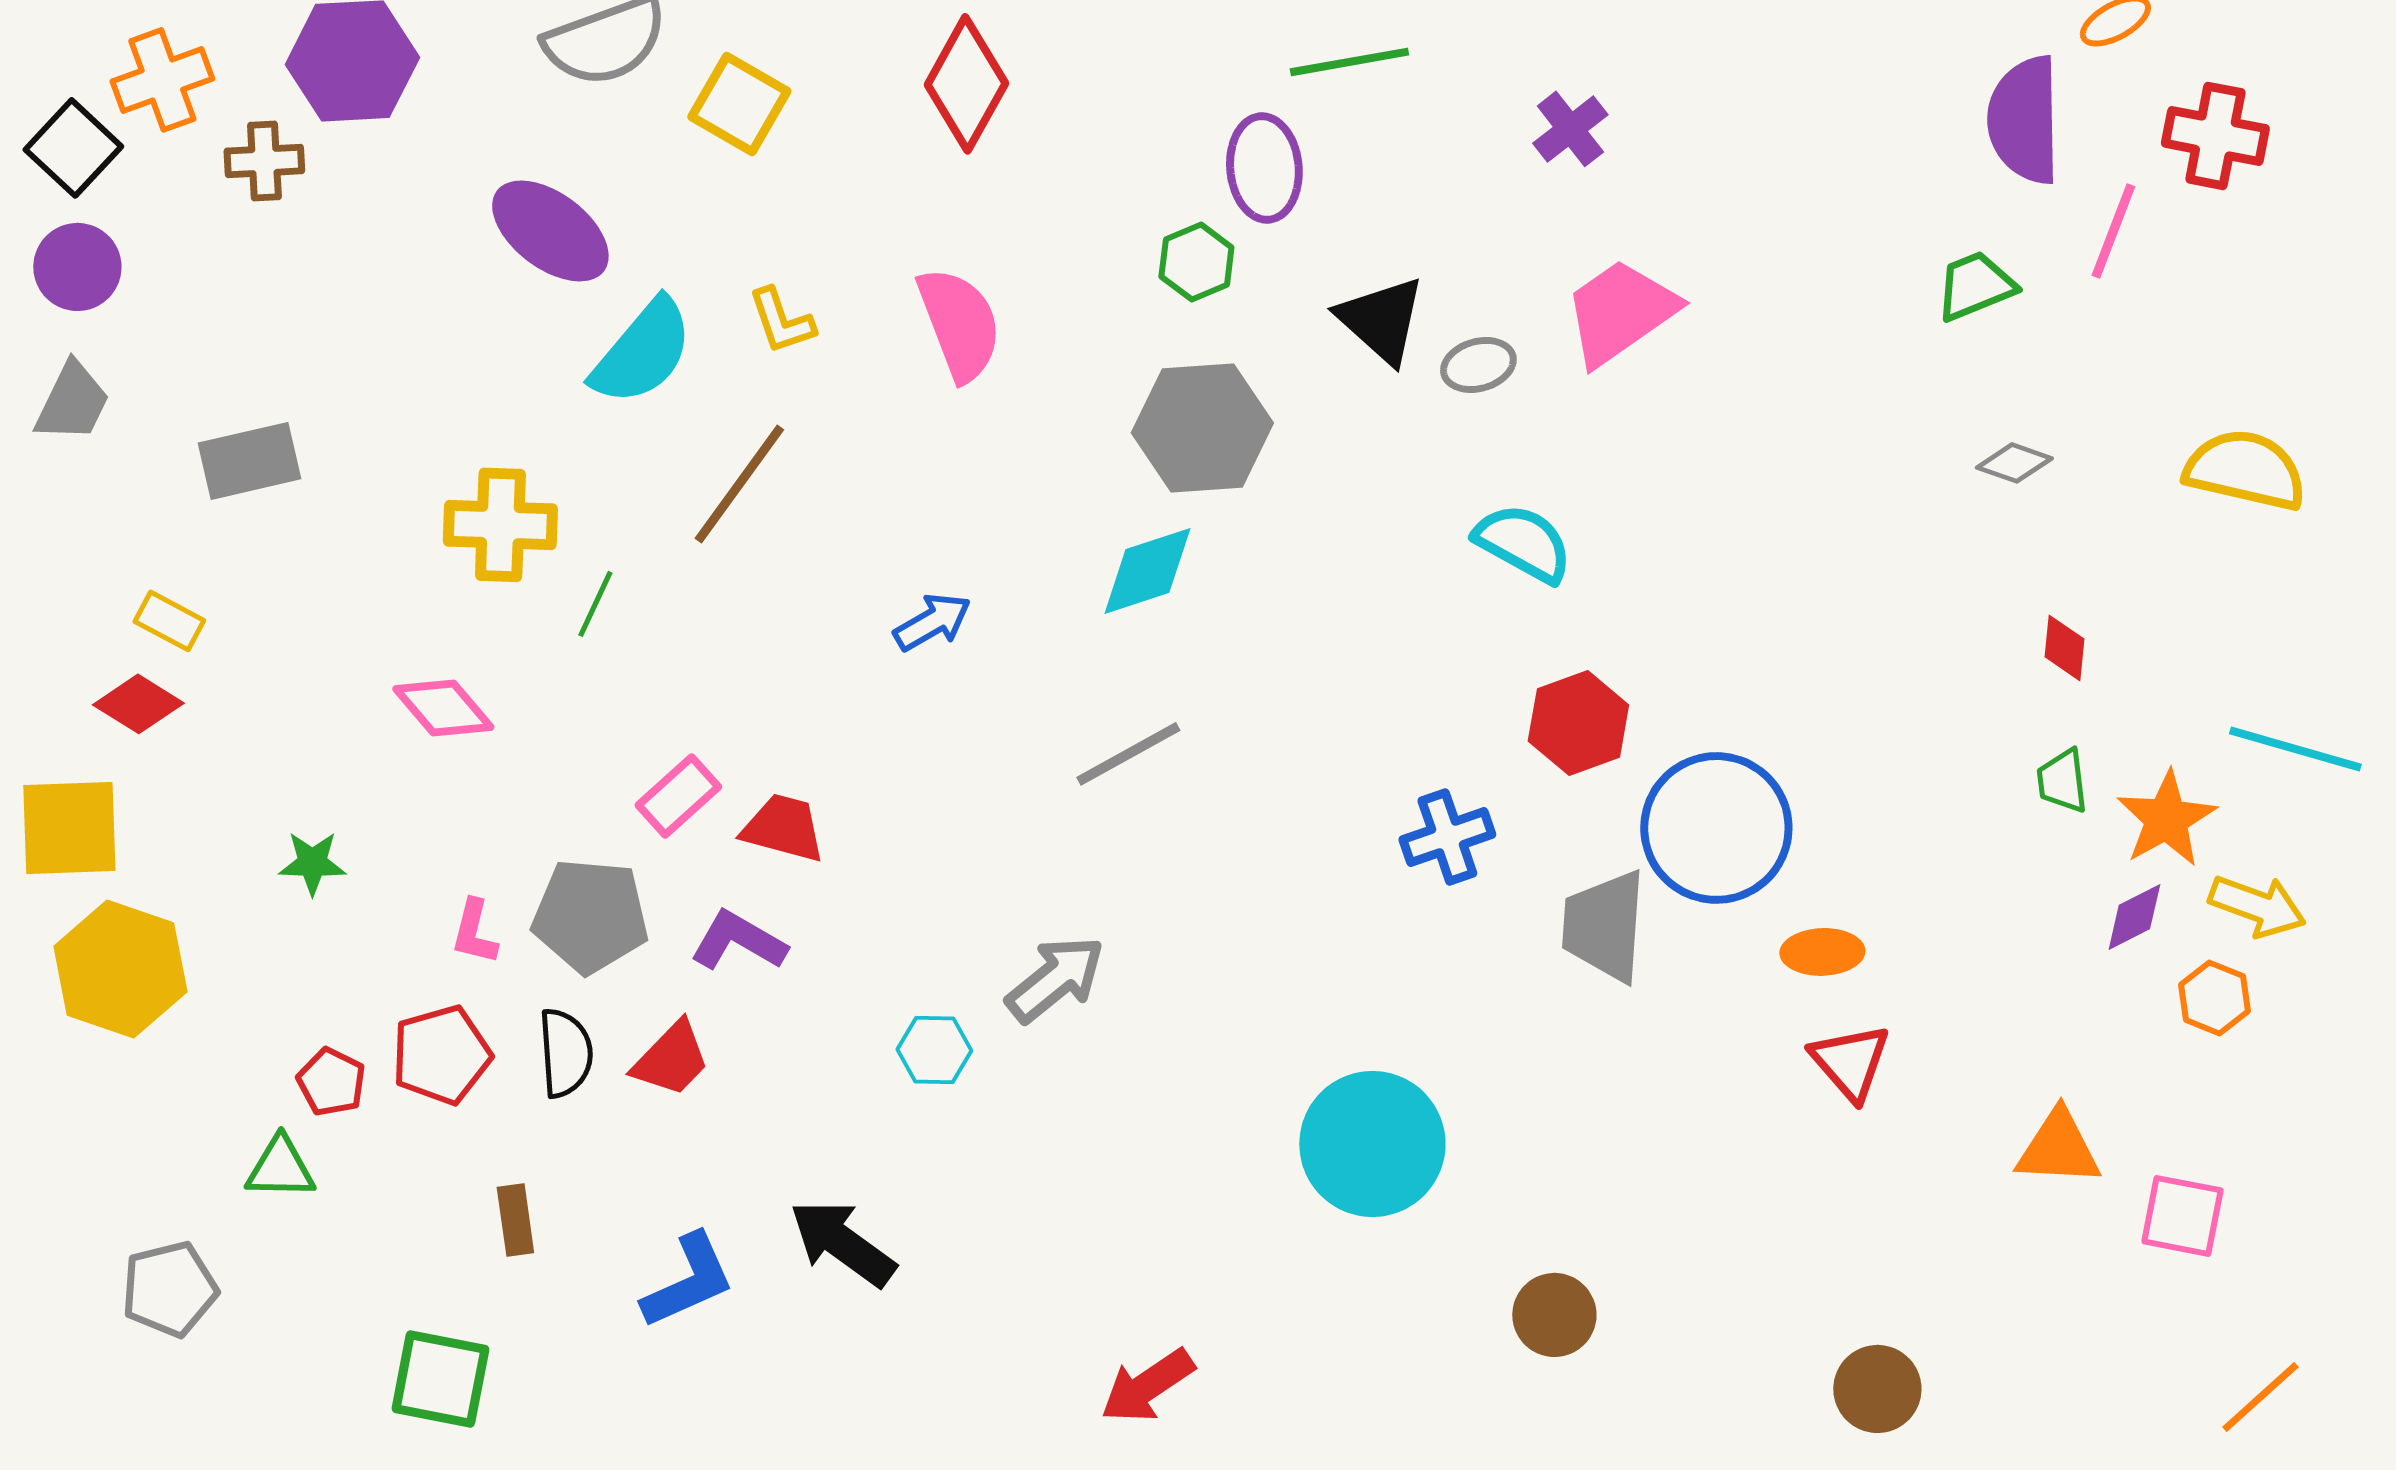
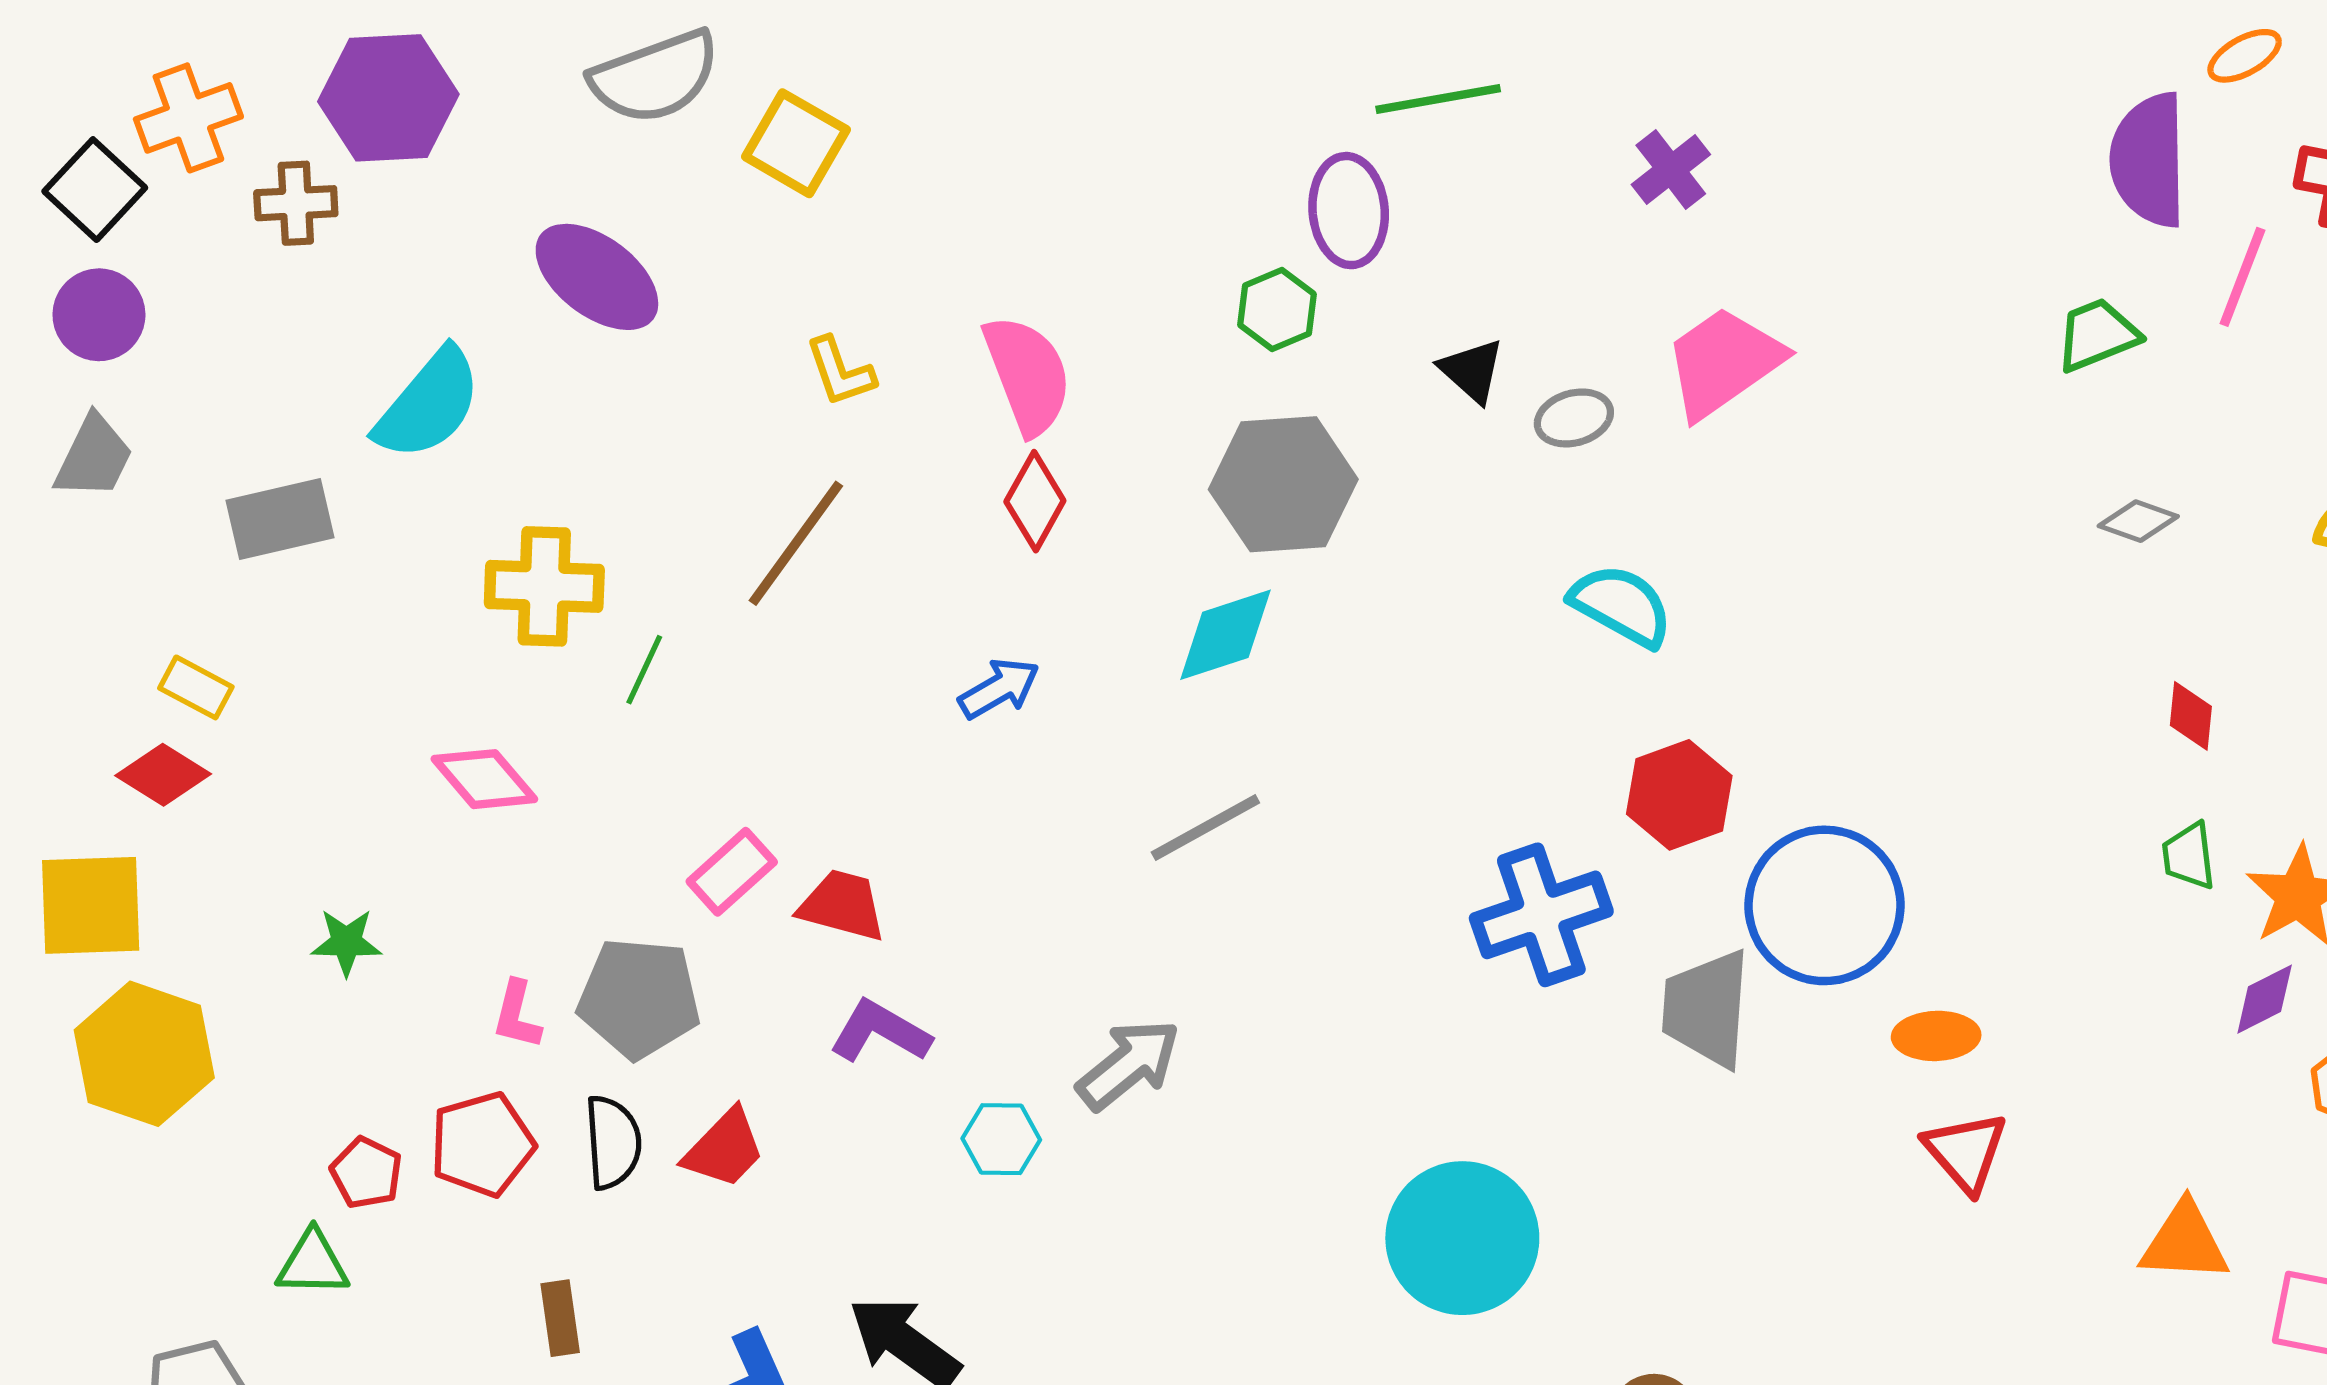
red diamond: (966, 84) -> (1035, 501), moved, size x0.7
black triangle: (1381, 320) -> (1472, 371), size x0.7
cyan semicircle: (642, 352) -> (428, 404), moved
blue cross: (1447, 837) -> (1541, 915), size x1.4
purple L-shape: (738, 941) -> (880, 1032), moved

